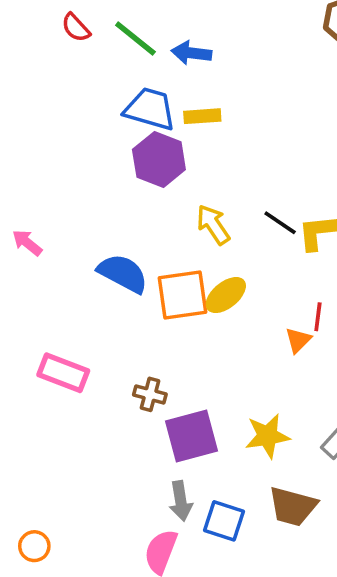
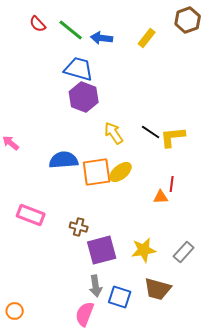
yellow rectangle: (202, 116) -> (147, 38), moved, turned -48
blue semicircle: (123, 273) -> (64, 160), turned -32
orange triangle: (298, 340) -> (161, 197), turned 42

